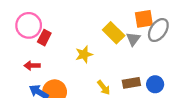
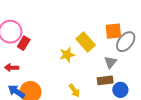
gray triangle: (133, 39) -> (110, 62), moved
yellow star: (84, 54) -> (67, 55), moved
brown rectangle: (131, 83) -> (105, 80), moved

